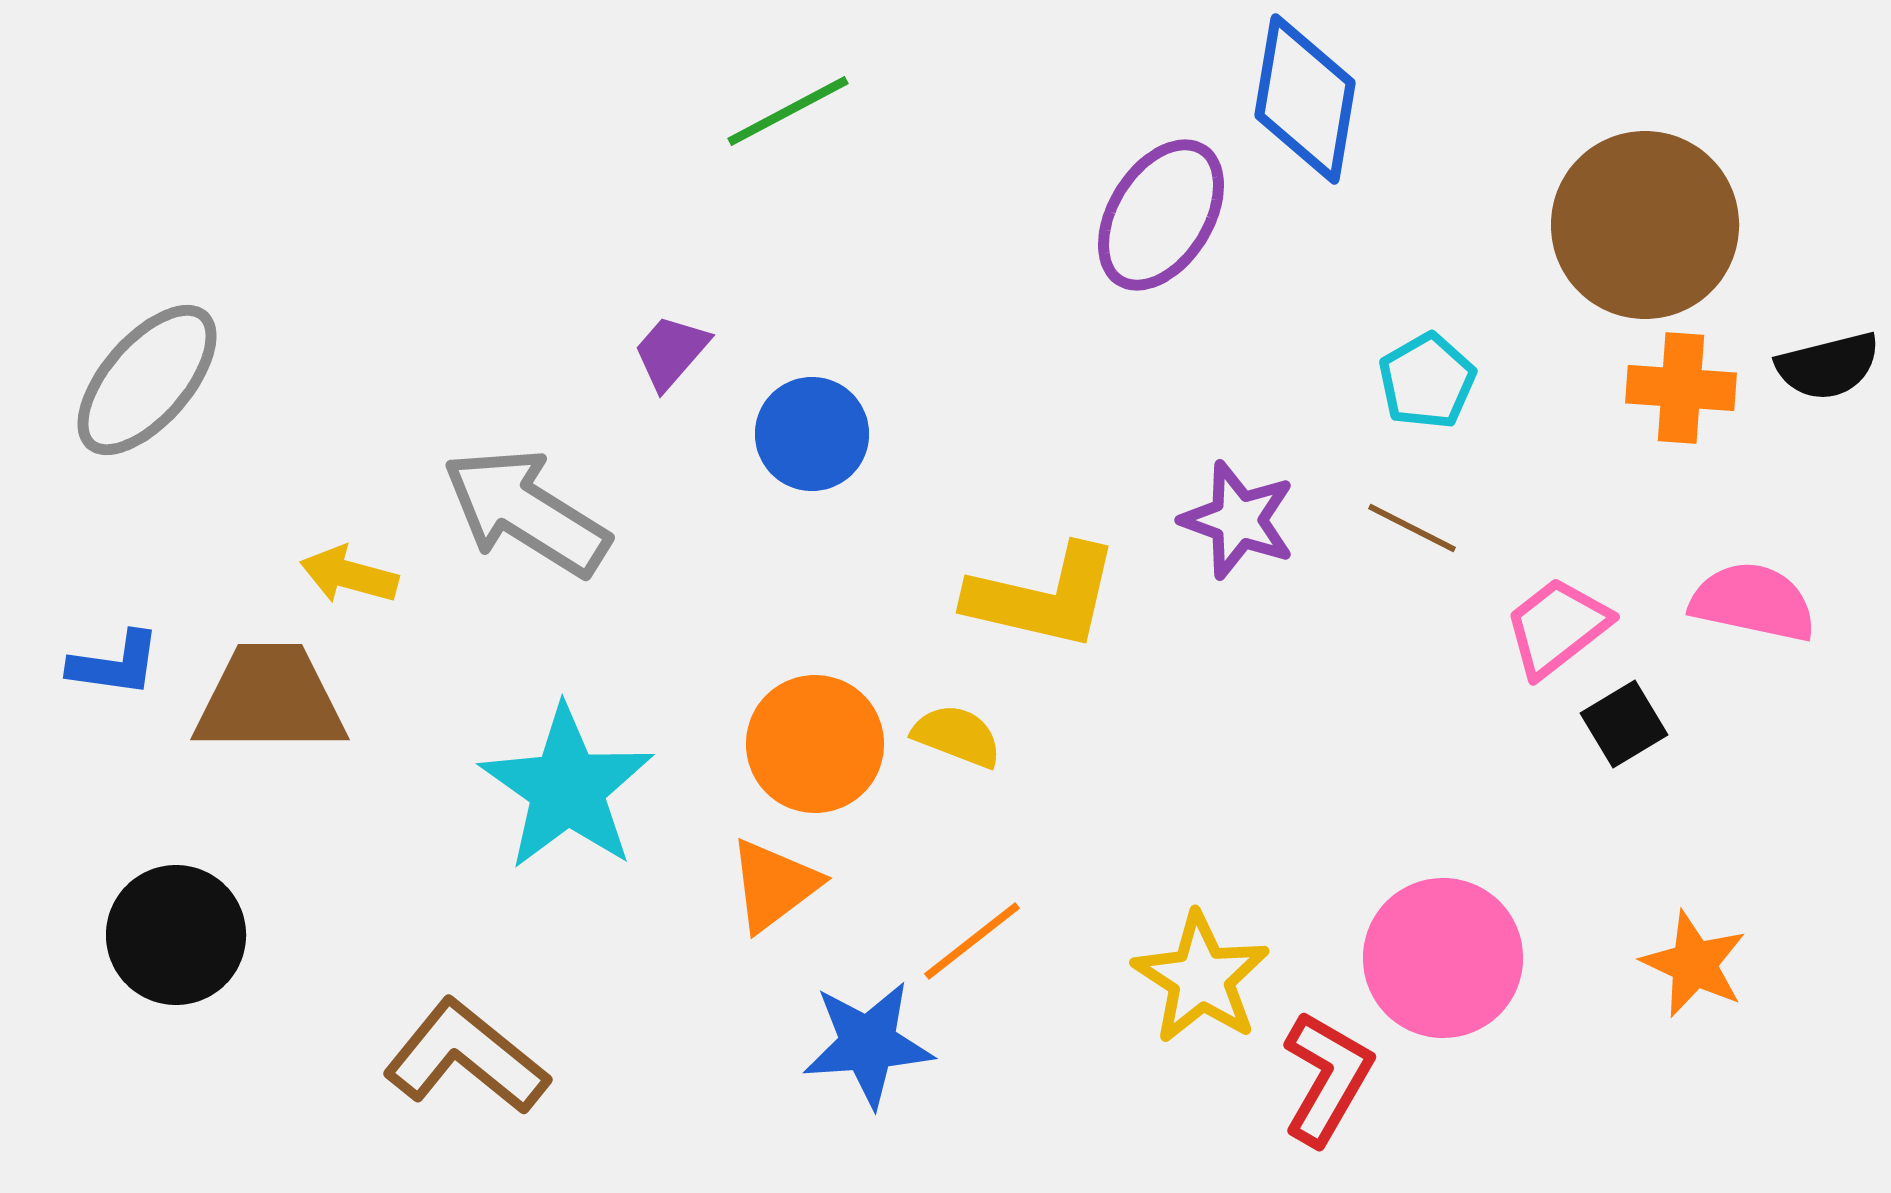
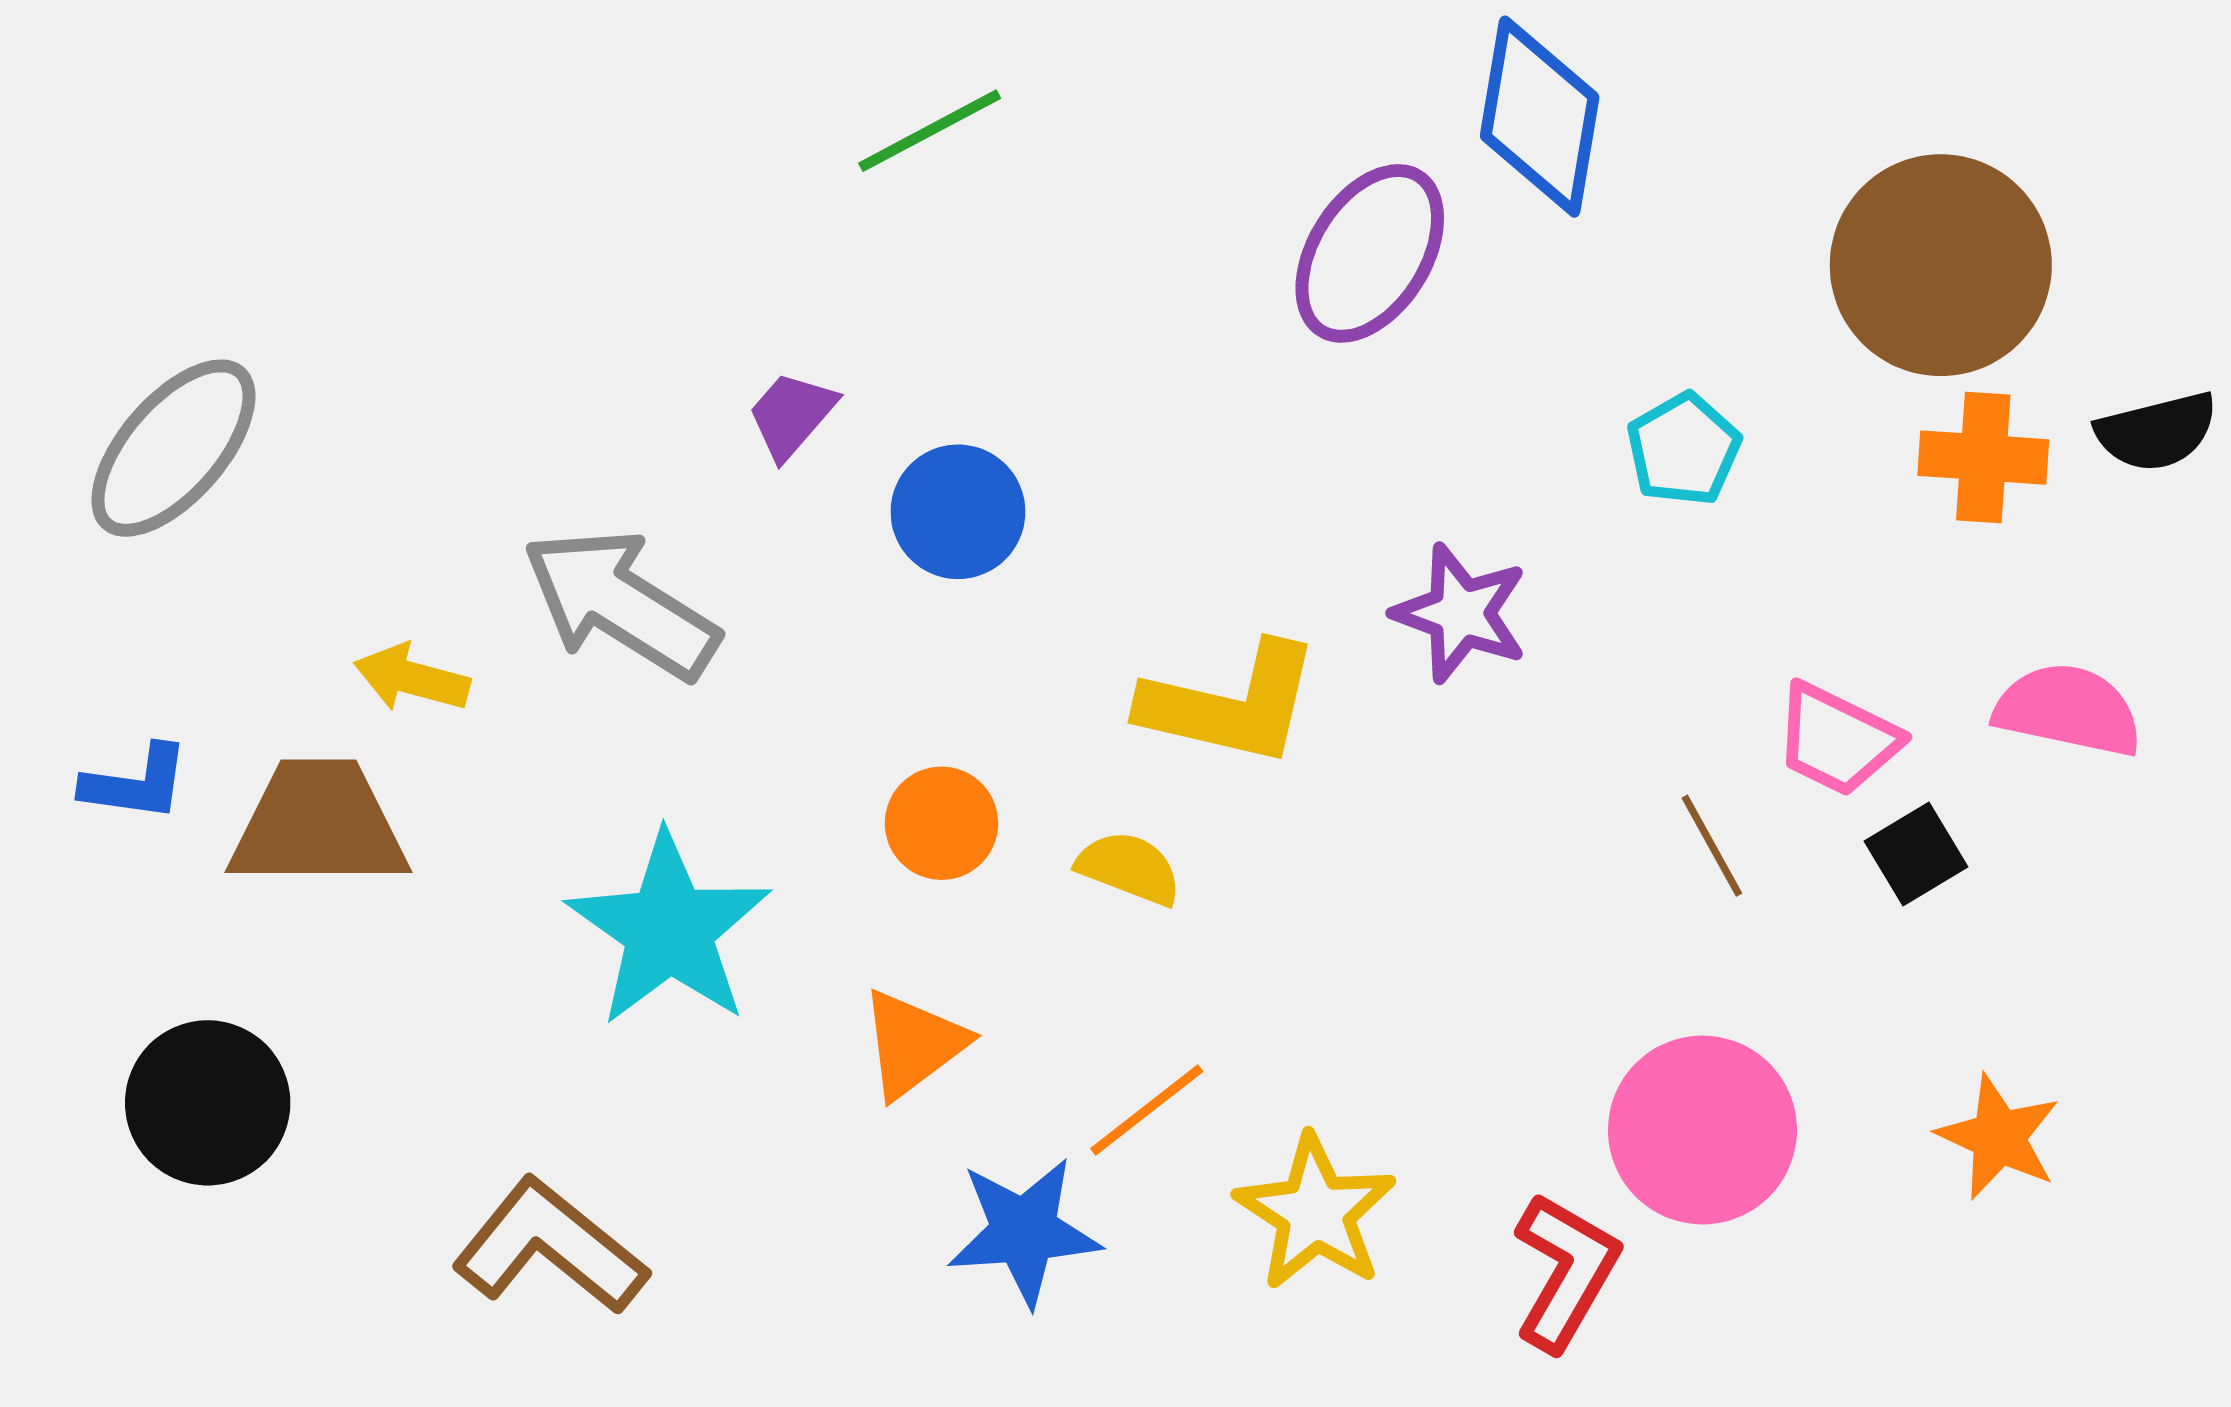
brown line: (1412, 528) -> (1712, 846), moved, turned 34
pink trapezoid: (1557, 627) -> (1837, 739), turned -116
orange circle: (815, 744) -> (941, 823), moved, size x0.7
yellow star: (1201, 978) -> (1315, 1213), moved

